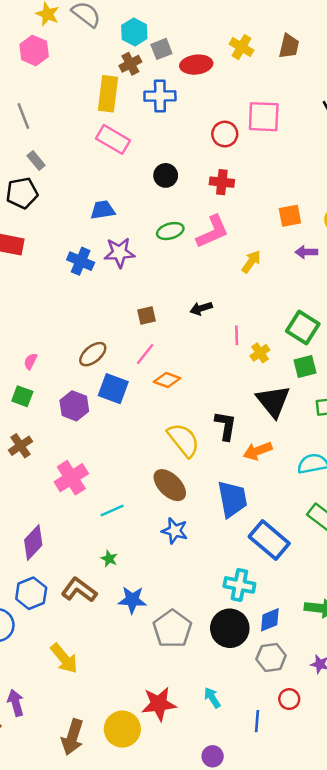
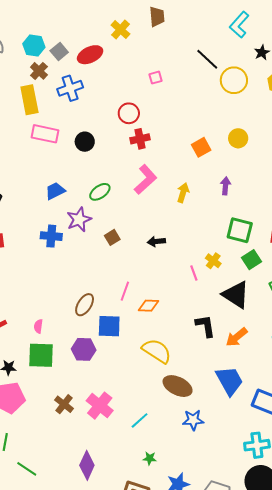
yellow cross: (241, 47) -> (120, 30), turned 30
pink square: (264, 117) -> (156, 78), size x0.5
red circle: (225, 134) -> (129, 113), moved
black circle: (166, 175) -> (85, 142), moved
green ellipse: (170, 231) -> (100, 192), moved
purple arrow: (306, 252) -> (226, 186), moved, turned 114
black arrow: (201, 308) -> (156, 242), turned 30
brown square: (146, 316) -> (112, 237), moved
pink line: (237, 335) -> (194, 273), moved
green square: (22, 396) -> (41, 355), size x1.6
yellow semicircle: (183, 440) -> (157, 351), moved
brown cross: (20, 446) -> (64, 404), moved

